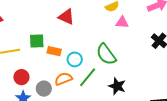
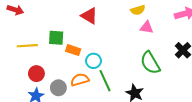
green semicircle: (106, 54) -> (150, 63), moved
green line: (88, 77) -> (105, 81), turned -70

